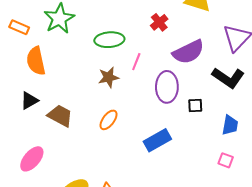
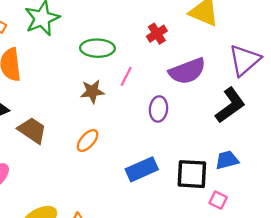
black L-shape: (228, 78) -> (230, 105), turned -76
purple ellipse: (167, 87) -> (158, 109), size x0.7
black square: (195, 106) -> (192, 174), moved, size x1.8
blue trapezoid: (230, 125) -> (227, 160), turned -120

